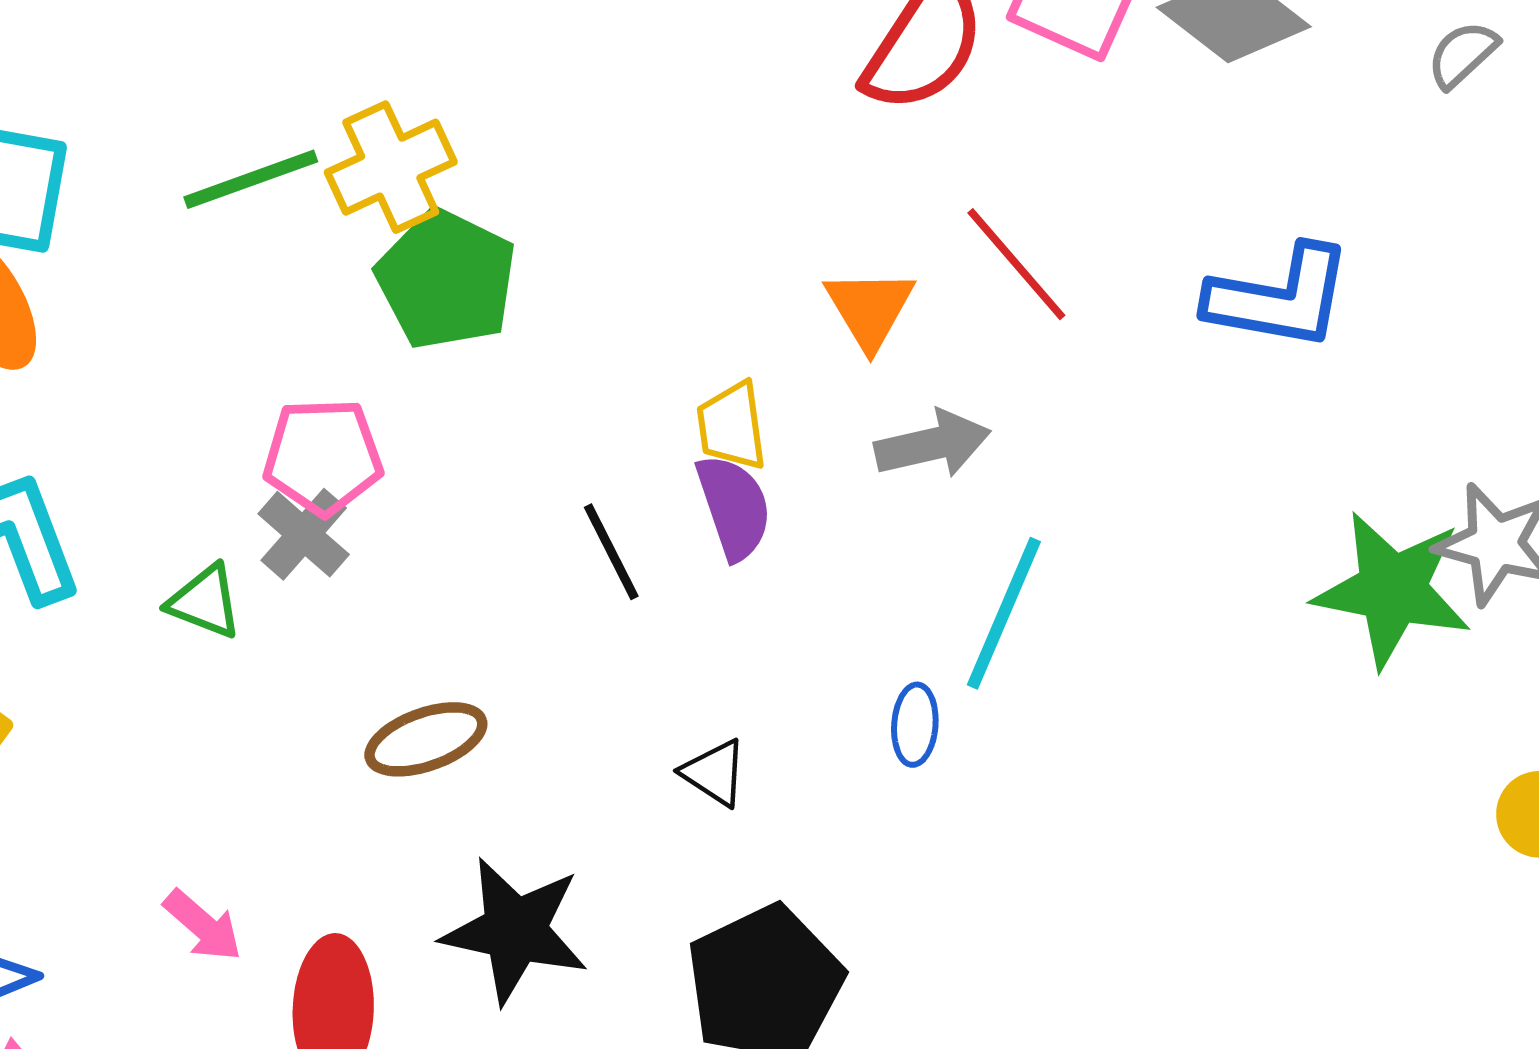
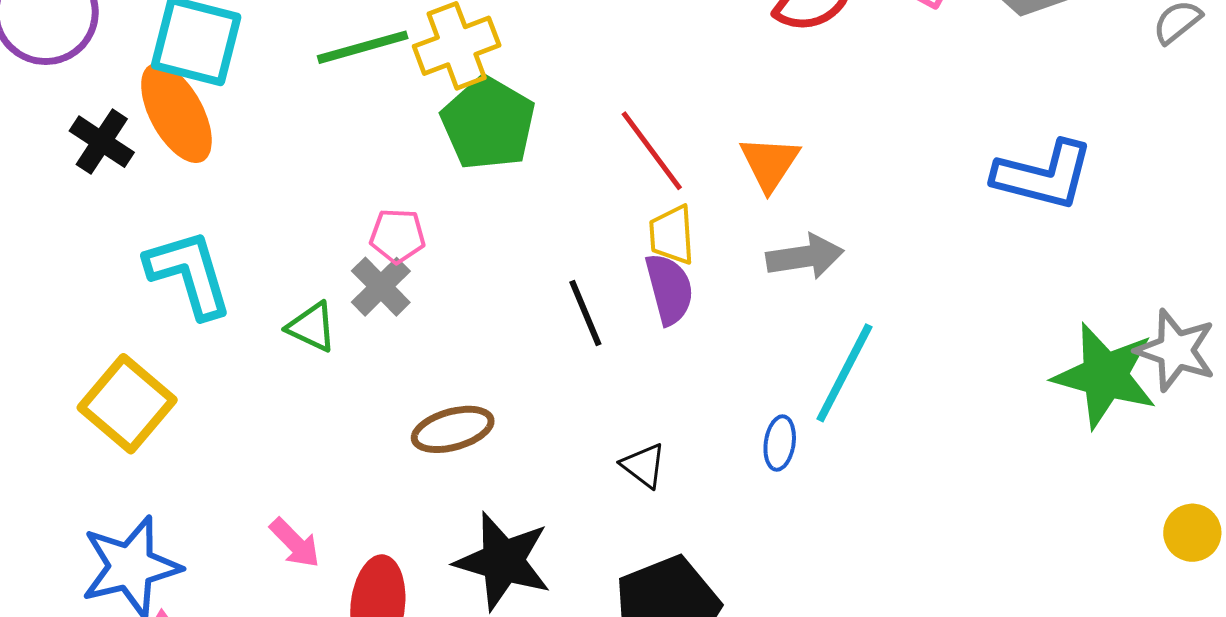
red line: (1016, 264) -> (652, 151), moved
pink pentagon: (323, 457) -> (397, 236), size x0.7

